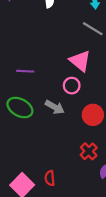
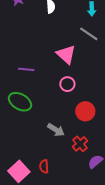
pink triangle: (80, 61) -> (66, 54), moved
gray arrow: (55, 107) -> (56, 130), moved

